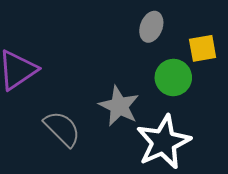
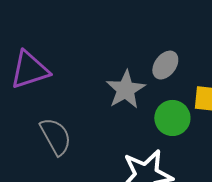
gray star: (119, 106) -> (126, 90), moved

